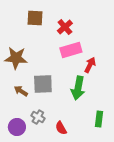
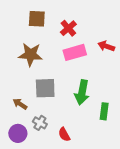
brown star: (16, 58) -> (30, 55), moved
red arrow: (90, 65) -> (106, 46), moved, turned -98
brown arrow: (21, 91) -> (20, 104), moved
green rectangle: (99, 119) -> (104, 111), moved

